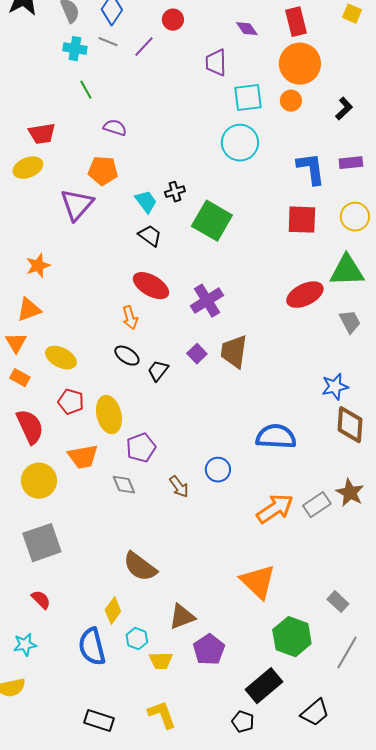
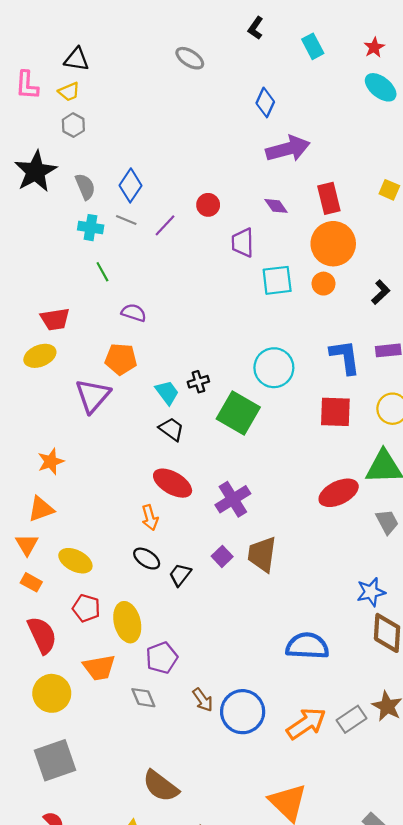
red circle: (173, 20) -> (208, 205), moved
cyan circle: (240, 143) -> (274, 368), moved
blue circle: (218, 470) -> (243, 712), moved, size x1.6

